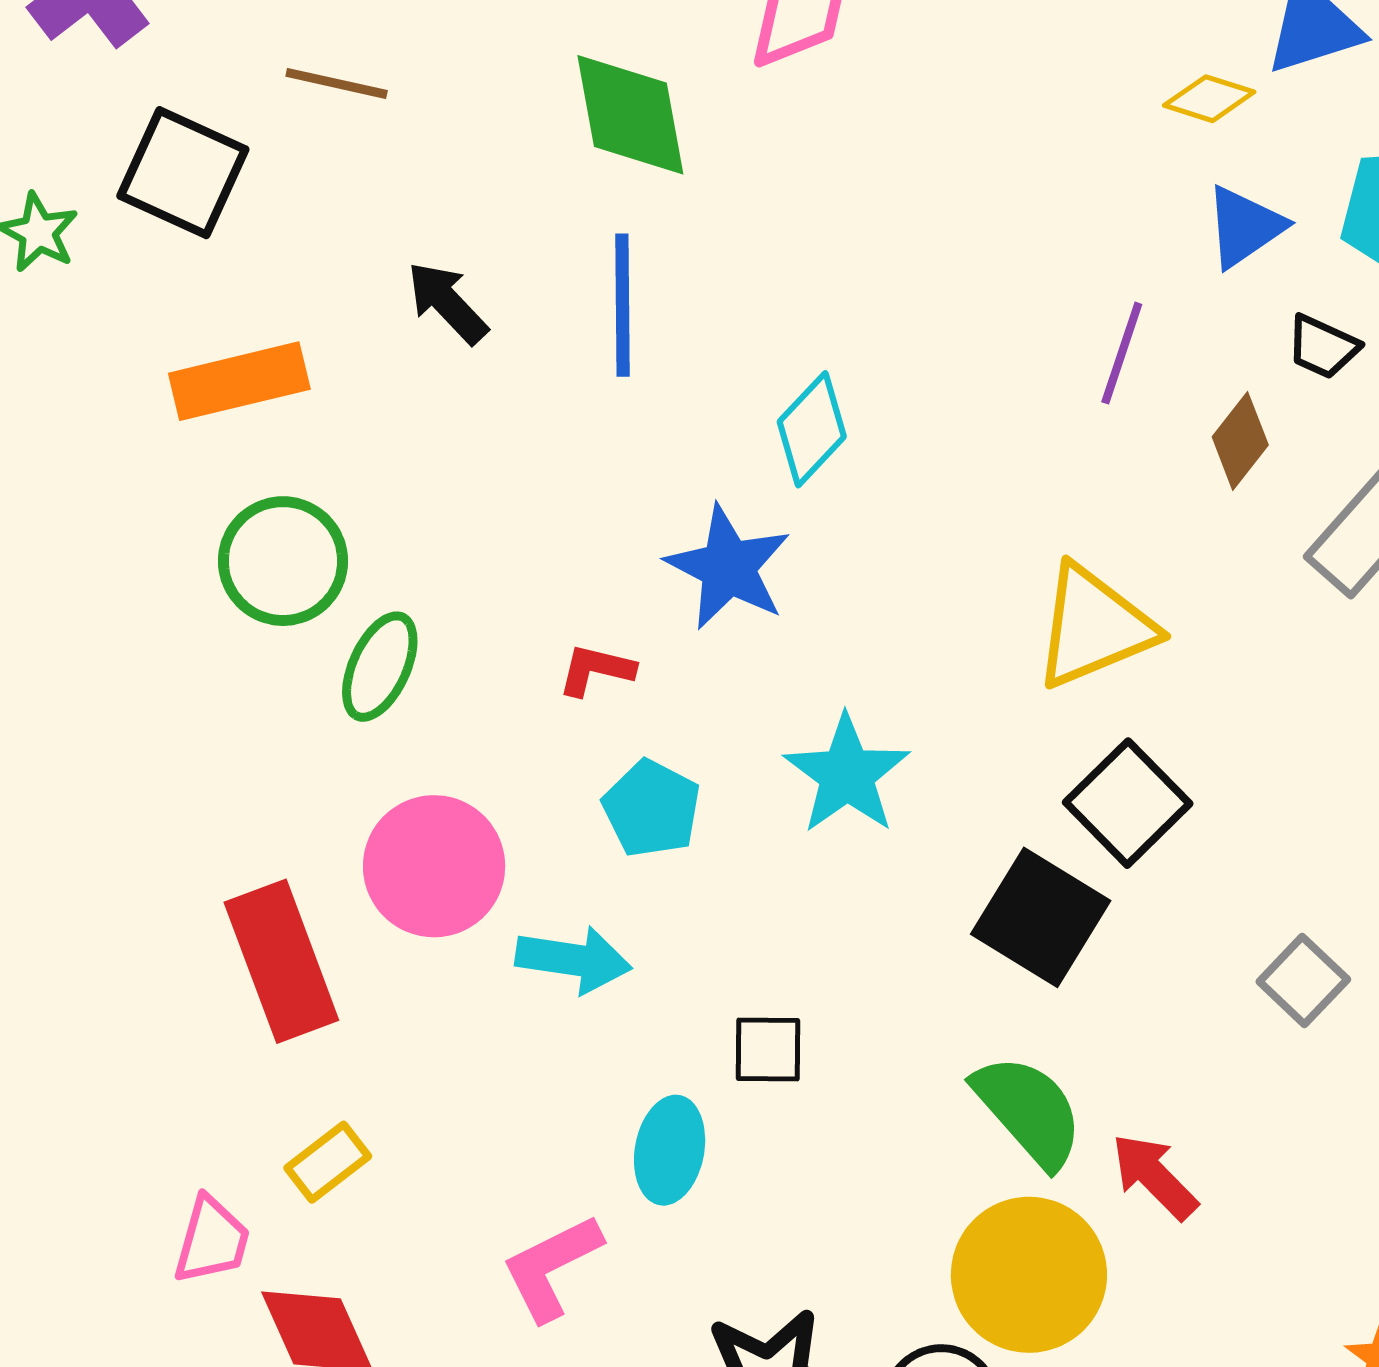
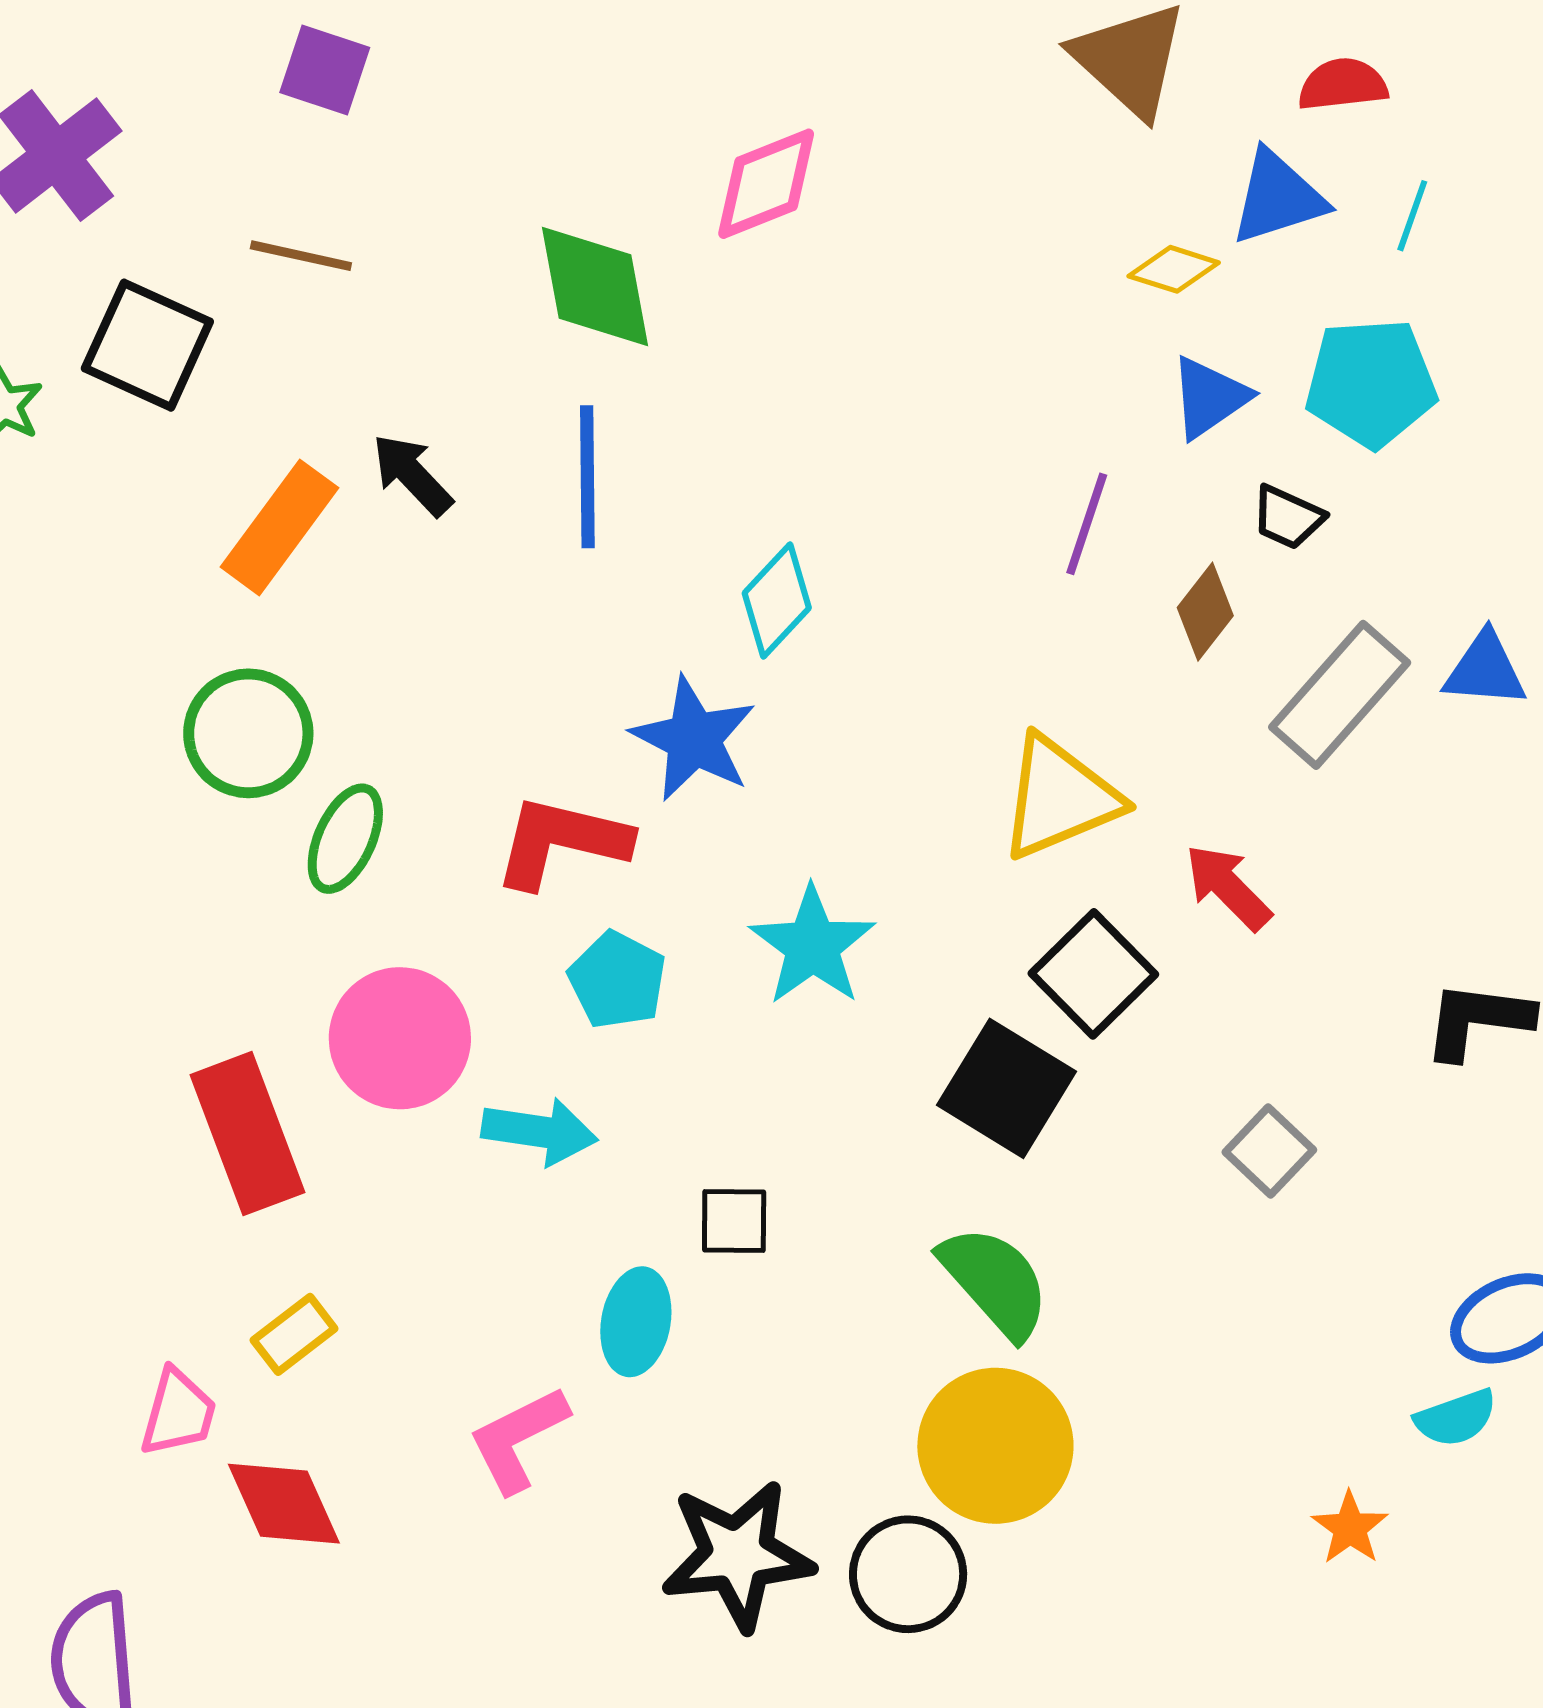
orange rectangle: (239, 381) -> (280, 527), moved, turned -40
red L-shape: (596, 670) -> (561, 842), size x1.8
red arrow: (1154, 1176) -> (1228, 887), moved

